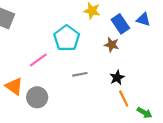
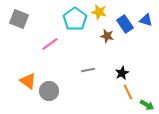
cyan pentagon: (67, 38) -> (75, 19), moved
brown star: (112, 45) -> (107, 36), moved
pink line: (38, 60) -> (50, 44), moved

